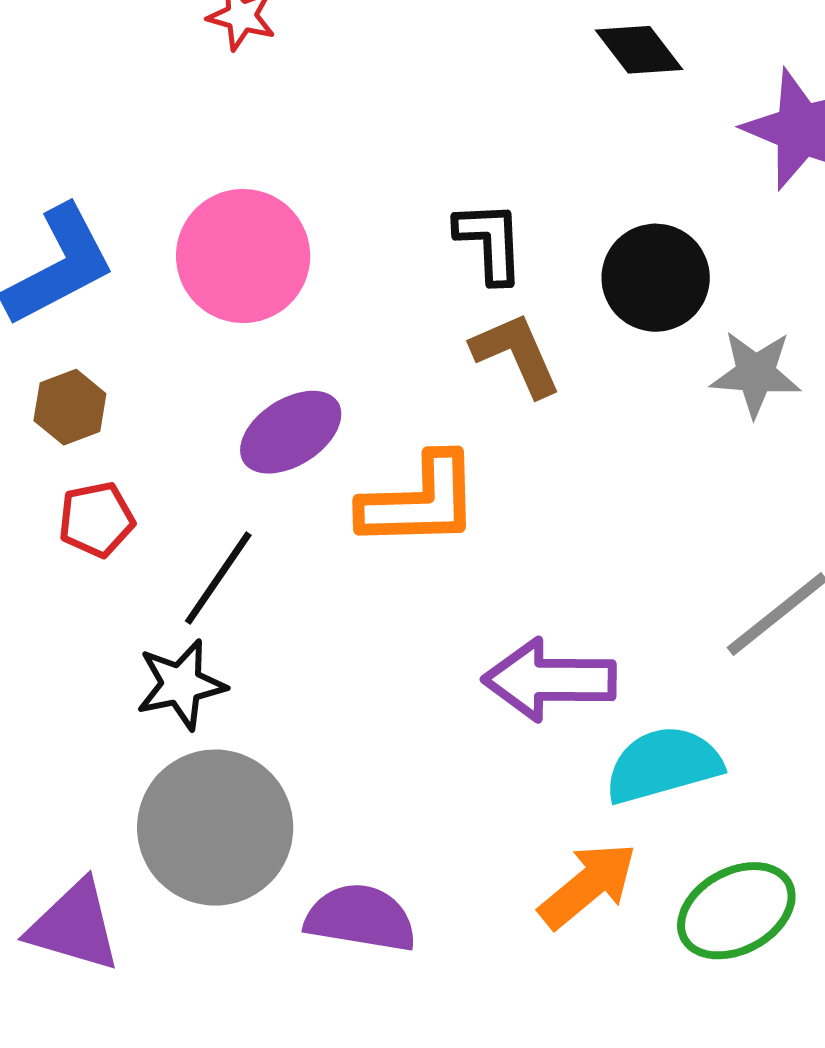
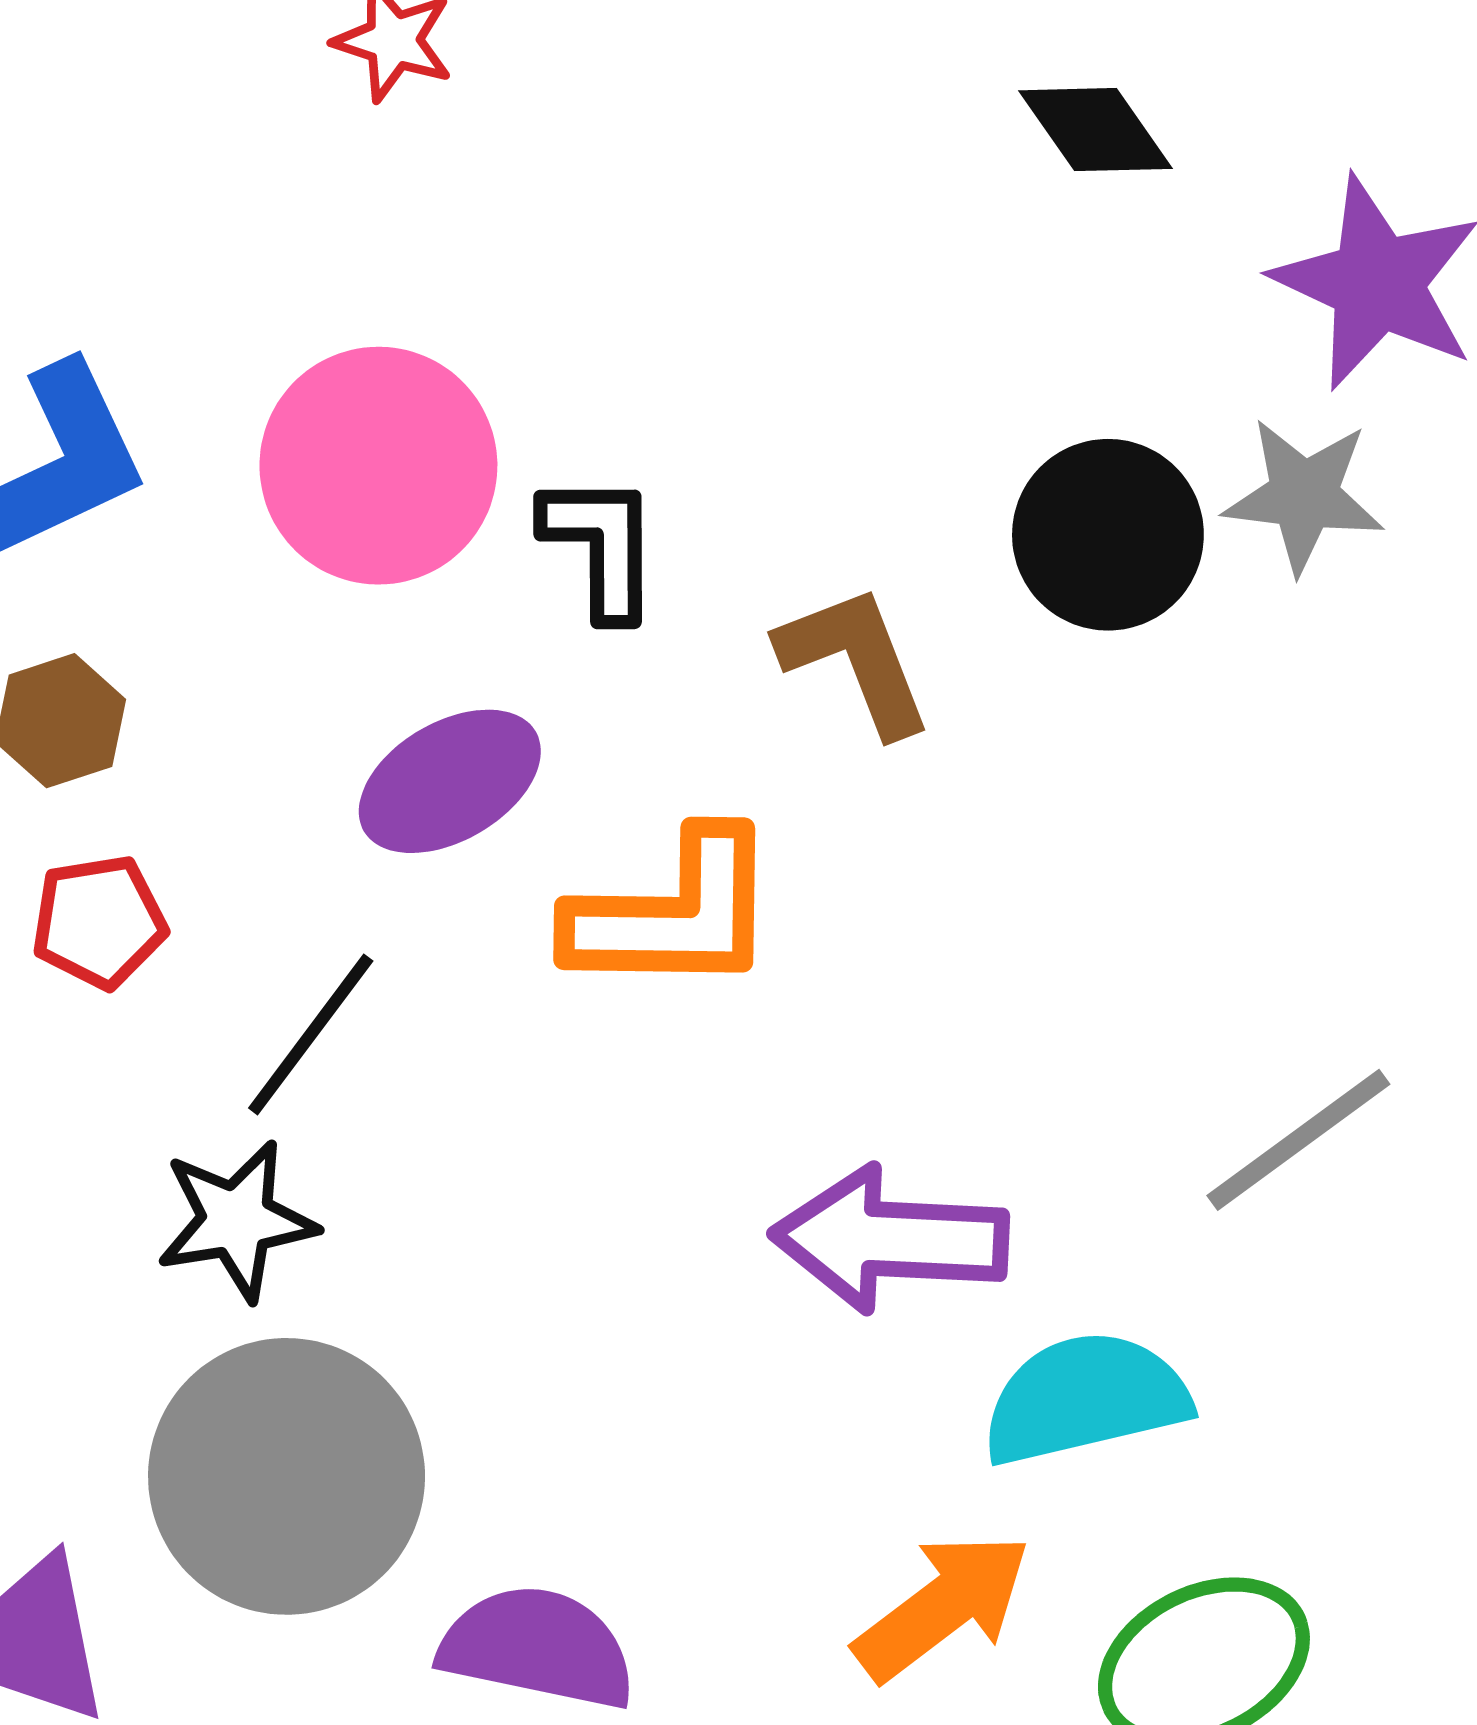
black L-shape: (490, 242) -> (601, 546), moved
gray star: (756, 374) -> (1304, 496), moved

